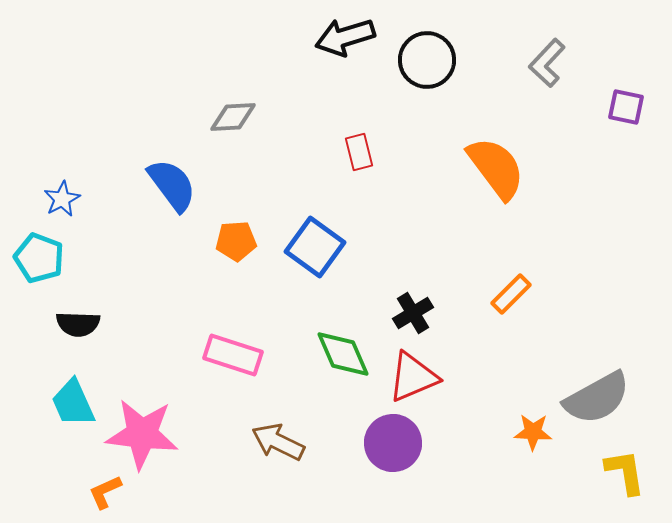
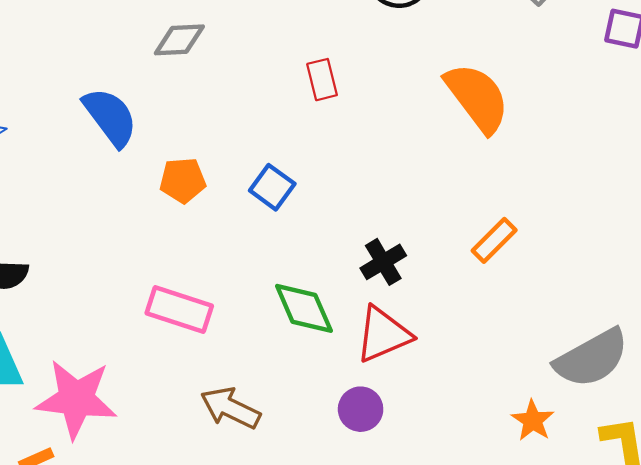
blue square: (315, 247) -> (272, 187), size x0.7
orange star: (533, 432) -> (533, 420), moved, turned 30
purple circle: (393, 443) -> (361, 409), size x0.7

